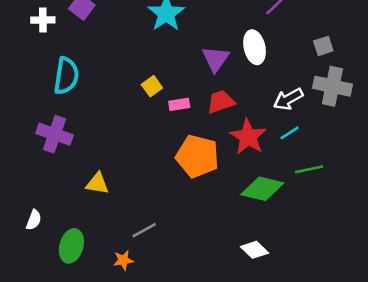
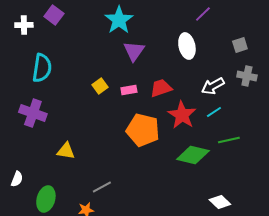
purple triangle: (216, 59) -> (134, 51), moved
yellow square: (152, 86) -> (100, 86), moved
gray cross: (332, 86) -> (247, 76), size x0.7
white diamond: (255, 250) -> (220, 202), moved

